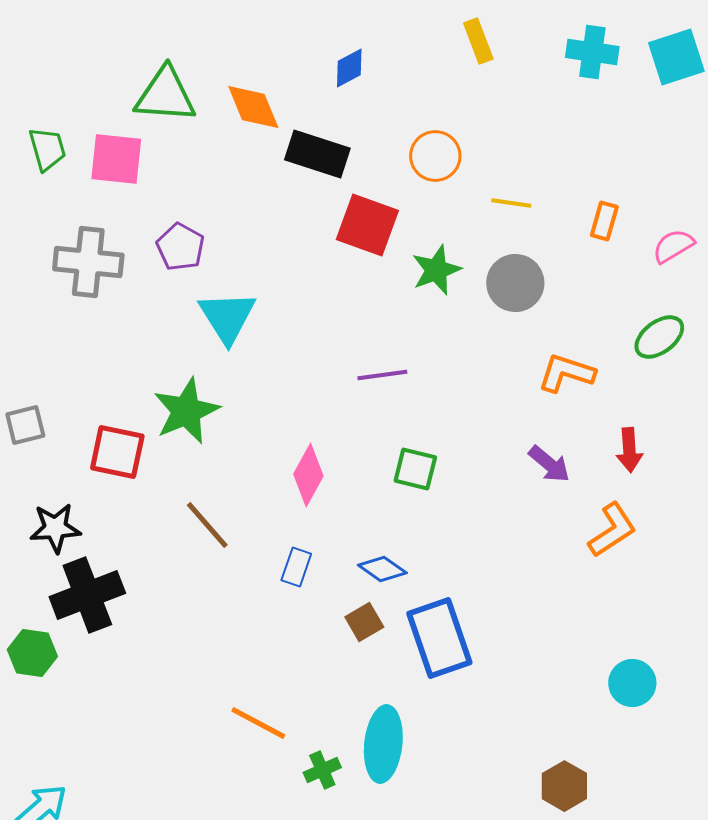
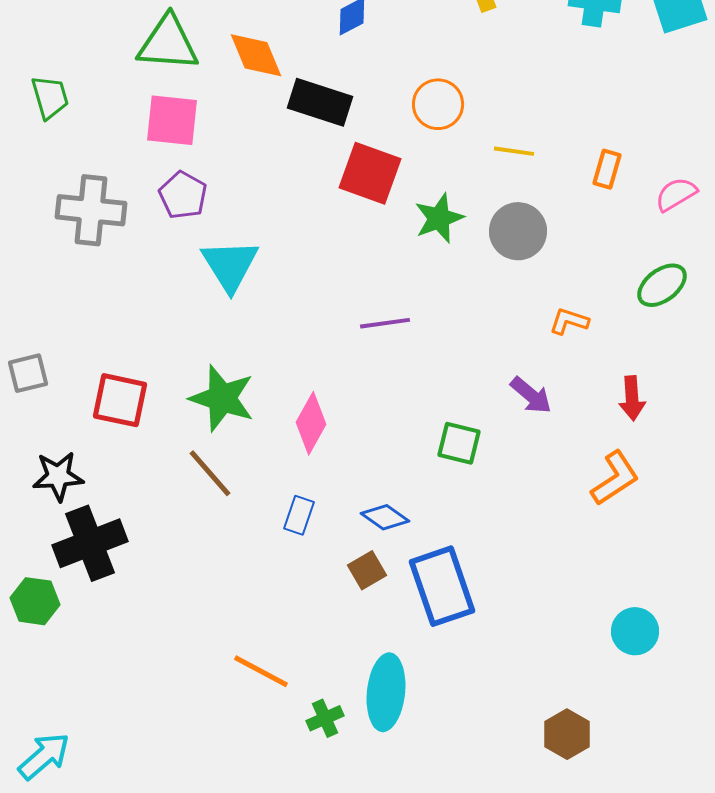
pink square: (116, 159) -> (172, 120), moved
orange L-shape: (566, 373) -> (569, 321), size x0.7
green star: (186, 411) -> (222, 398), moved, turned -30
purple arrow: (549, 464) -> (531, 395), moved
green square: (415, 469) -> (459, 443), moved

